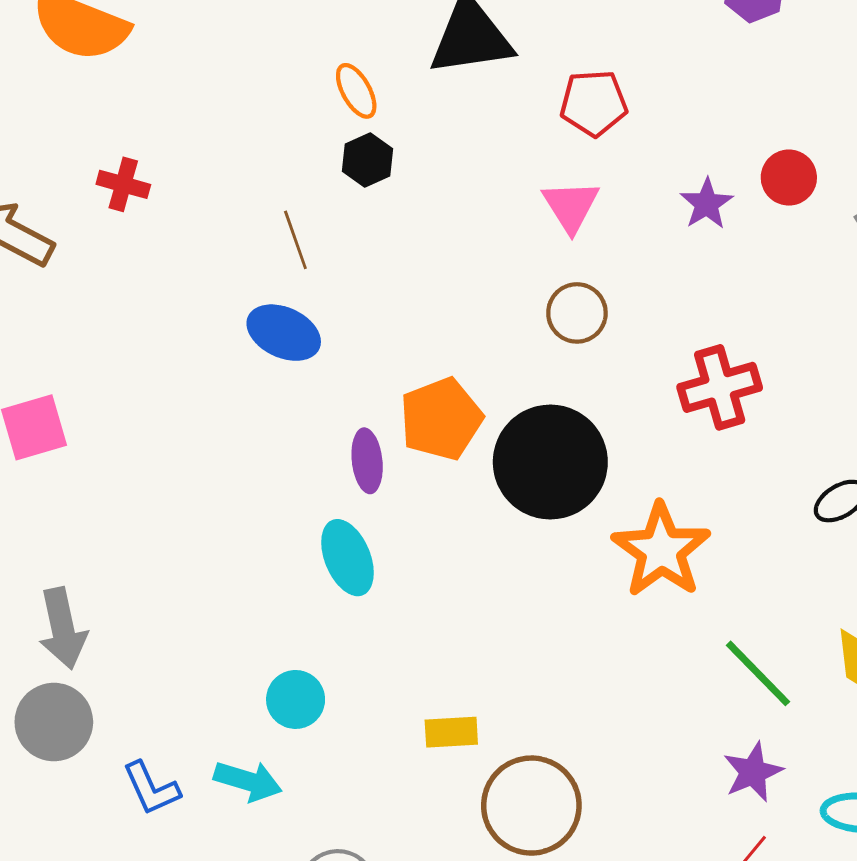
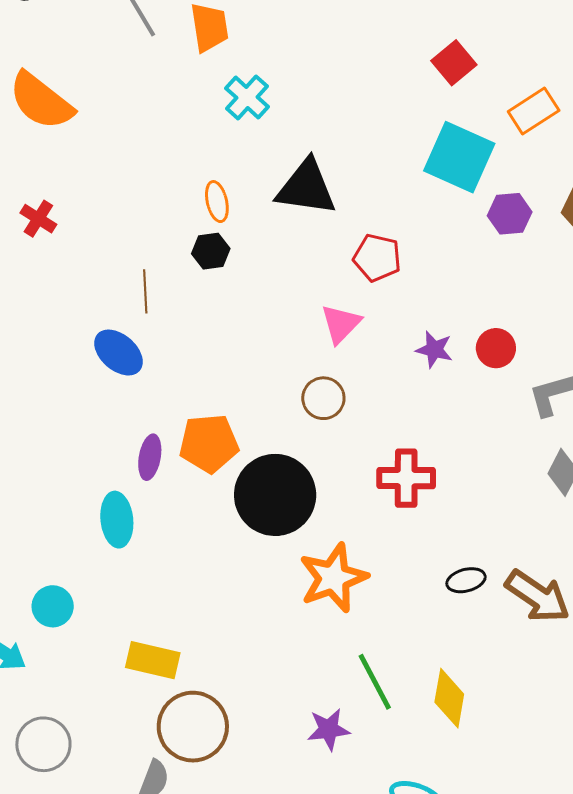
purple star: (707, 204) -> (434, 350), turned 30
yellow rectangle: (451, 732) -> (153, 660), size x1.4
purple star: (753, 772) -> (329, 729), moved

